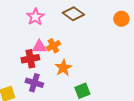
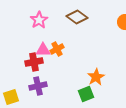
orange star: (63, 68) -> (96, 77), moved
purple cross: (34, 83) -> (38, 86), turned -30

